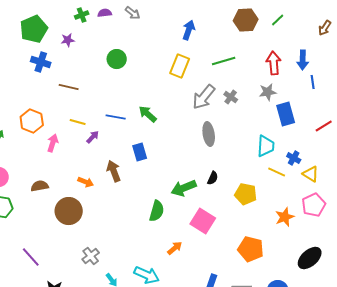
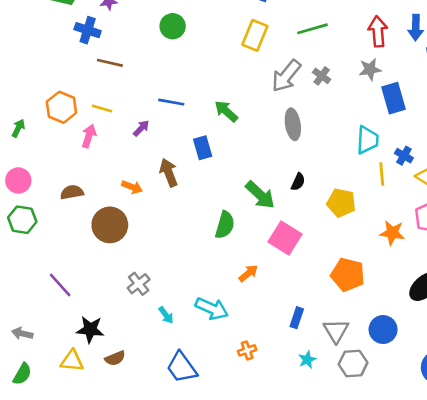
blue cross: (41, 62) -> (88, 30), moved
green arrow: (148, 114) -> (226, 111), moved
yellow line: (78, 122) -> (102, 109), moved
yellow line: (277, 172) -> (382, 174), turned 60
green arrow: (184, 188) -> (260, 195), turned -115
orange star: (285, 217) -> (392, 233), turned 30

